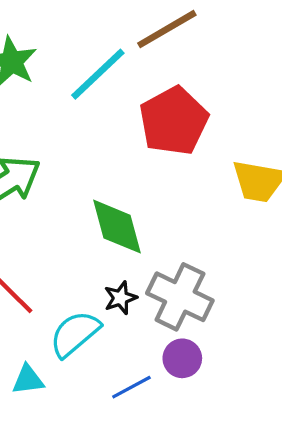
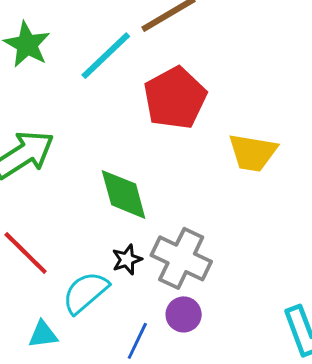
blue line: (131, 387) -> (137, 341), turned -36

